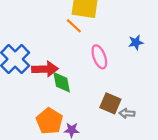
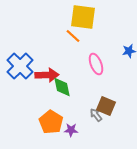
gray arrow: (127, 113) -> (96, 115), moved, turned 48

